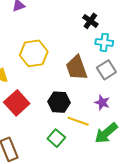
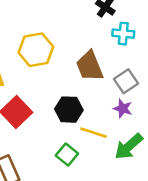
gray square: (106, 70) -> (126, 81), moved

